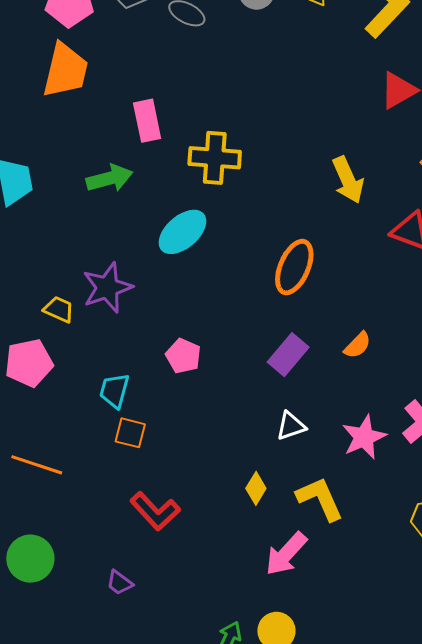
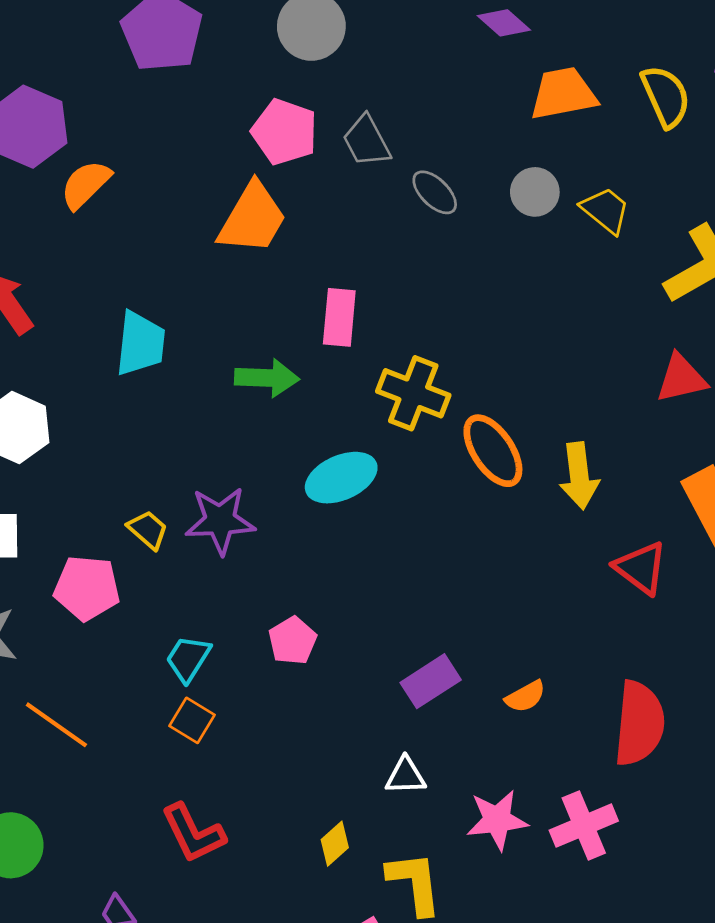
orange ellipse: (294, 267) -> (493, 451), moved, turned -74

